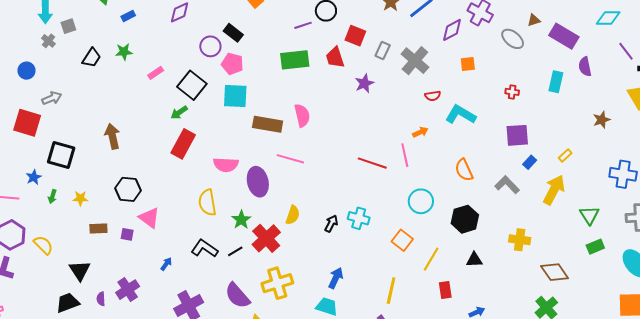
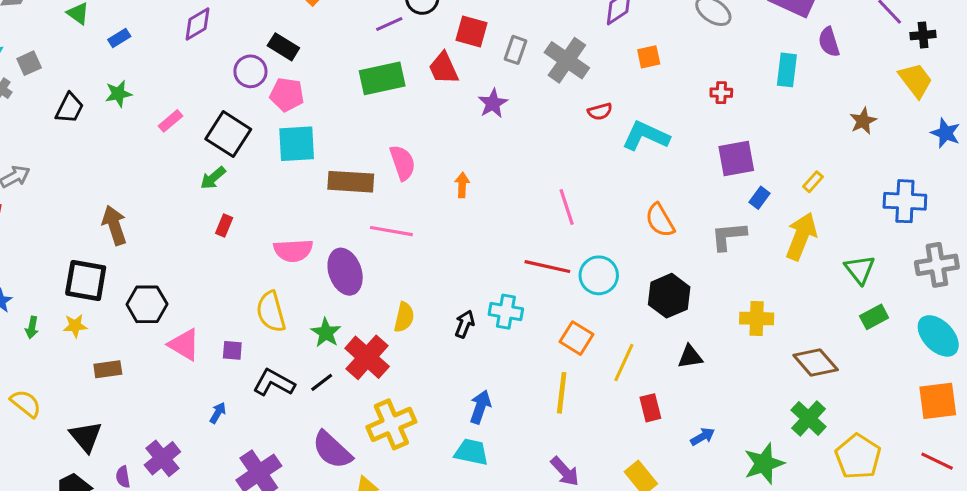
orange arrow: (420, 132) -> (462, 185), moved, turned -56
red rectangle: (183, 144) -> (224, 225), size x0.5
black square: (61, 155) -> (86, 280), moved
red line: (372, 163) -> (547, 267), moved
gray L-shape: (507, 185) -> (729, 236), turned -45
purple square: (127, 234) -> (232, 350), moved
yellow line: (391, 291) -> (562, 393), moved

